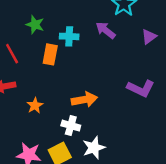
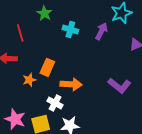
purple arrow: (106, 30) -> (101, 31), turned 66
orange rectangle: (50, 54) -> (47, 67), moved

